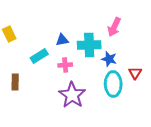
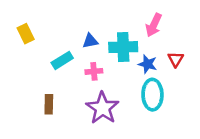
red triangle: (135, 73) -> (176, 59), moved
brown rectangle: (15, 82) -> (49, 104), moved

